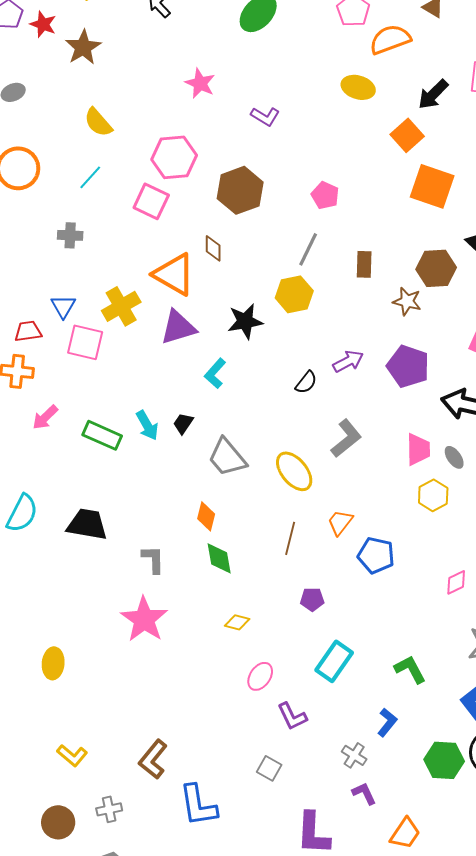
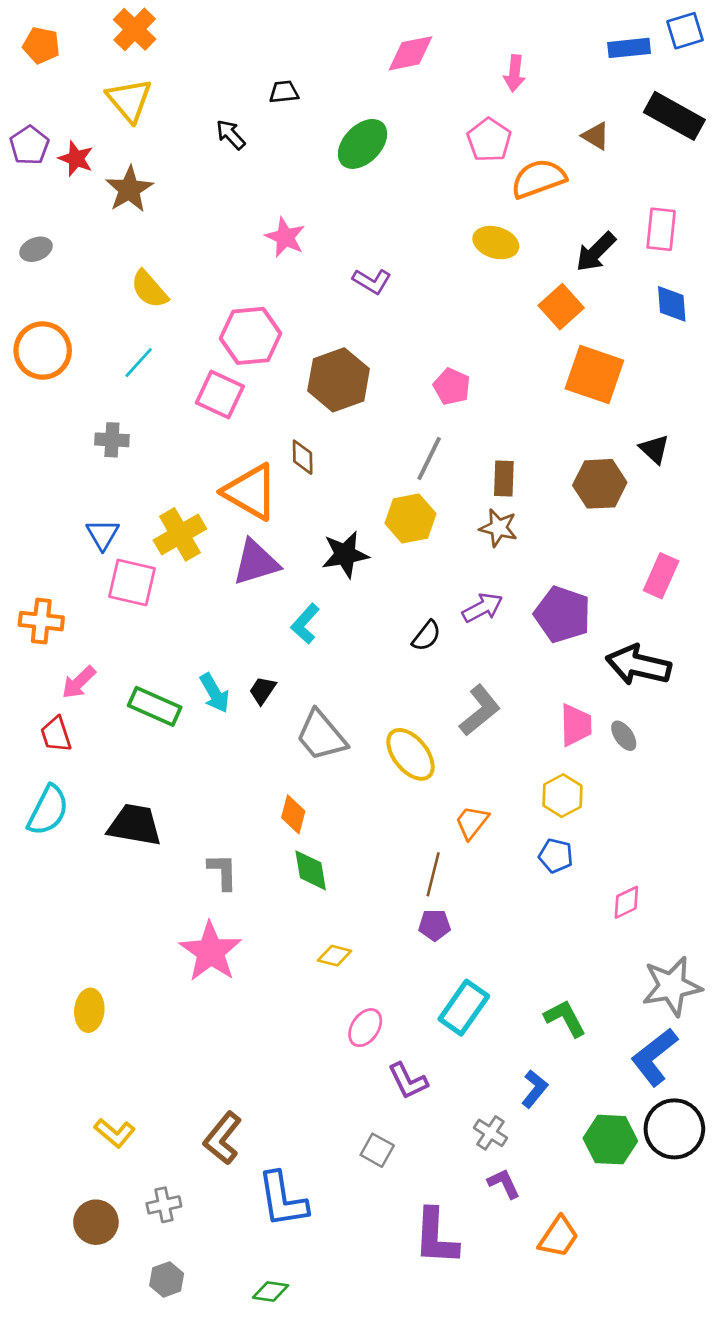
brown star: (407, 301) -> (498, 528), moved
red trapezoid: (28, 331) -> (56, 734), moved, turned -100
yellow hexagon: (433, 495) -> (562, 796), moved
brown line: (290, 538) -> (433, 874), moved
blue pentagon: (376, 555) -> (556, 856), moved, size x0.7

